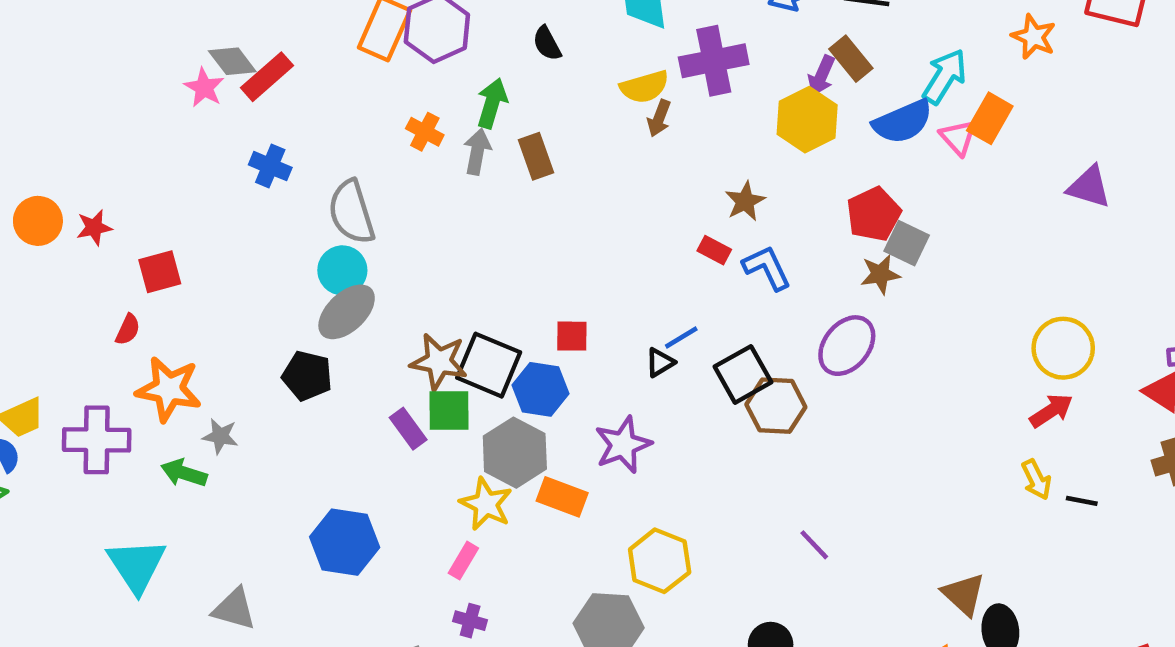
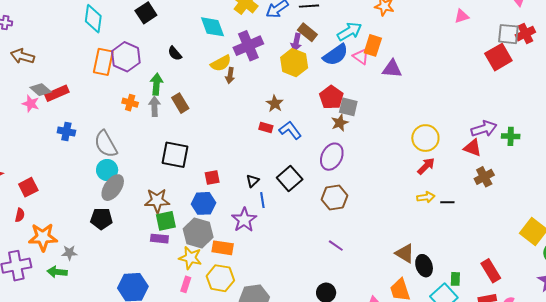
cyan arrow: (945, 76) -> (350, 31), turned 40
red rectangle: (267, 77) -> (57, 93), turned 30
purple triangle: (1089, 187) -> (392, 69), moved
blue line: (681, 338) -> (262, 200), moved, turned -56
black square: (489, 365) -> (175, 155), moved
brown hexagon: (776, 406) -> (334, 197), moved
purple rectangle: (408, 429) -> (159, 239), moved, turned -36
yellow arrow: (1036, 480) -> (426, 197), turned -60
yellow hexagon: (660, 561) -> (220, 278), moved

